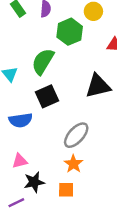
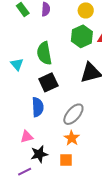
green hexagon: (70, 32) -> (82, 36), moved
green semicircle: (43, 61) -> (44, 53), turned -40
blue semicircle: (21, 120) -> (38, 107), moved, turned -84

